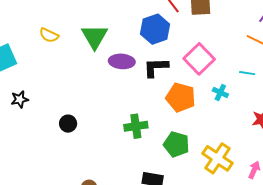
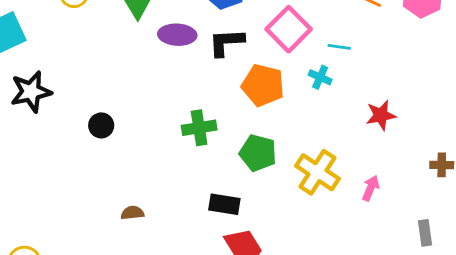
cyan line: (247, 73) -> (339, 47), moved
black star: (20, 99) -> (31, 92), size x1.6

